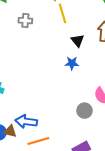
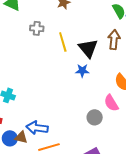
yellow line: (63, 13) -> (63, 42), moved
black triangle: (78, 41) -> (88, 48), size x1.5

